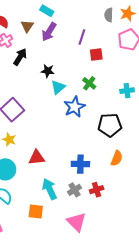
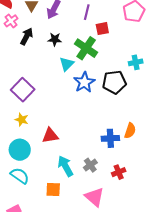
black star: (48, 71) -> (55, 39), moved
green cross: (89, 83) -> (86, 48), moved, size x1.6
black pentagon: (110, 125) -> (114, 82), moved
blue cross: (80, 164) -> (110, 138), moved
red cross: (97, 190) -> (119, 172), moved

